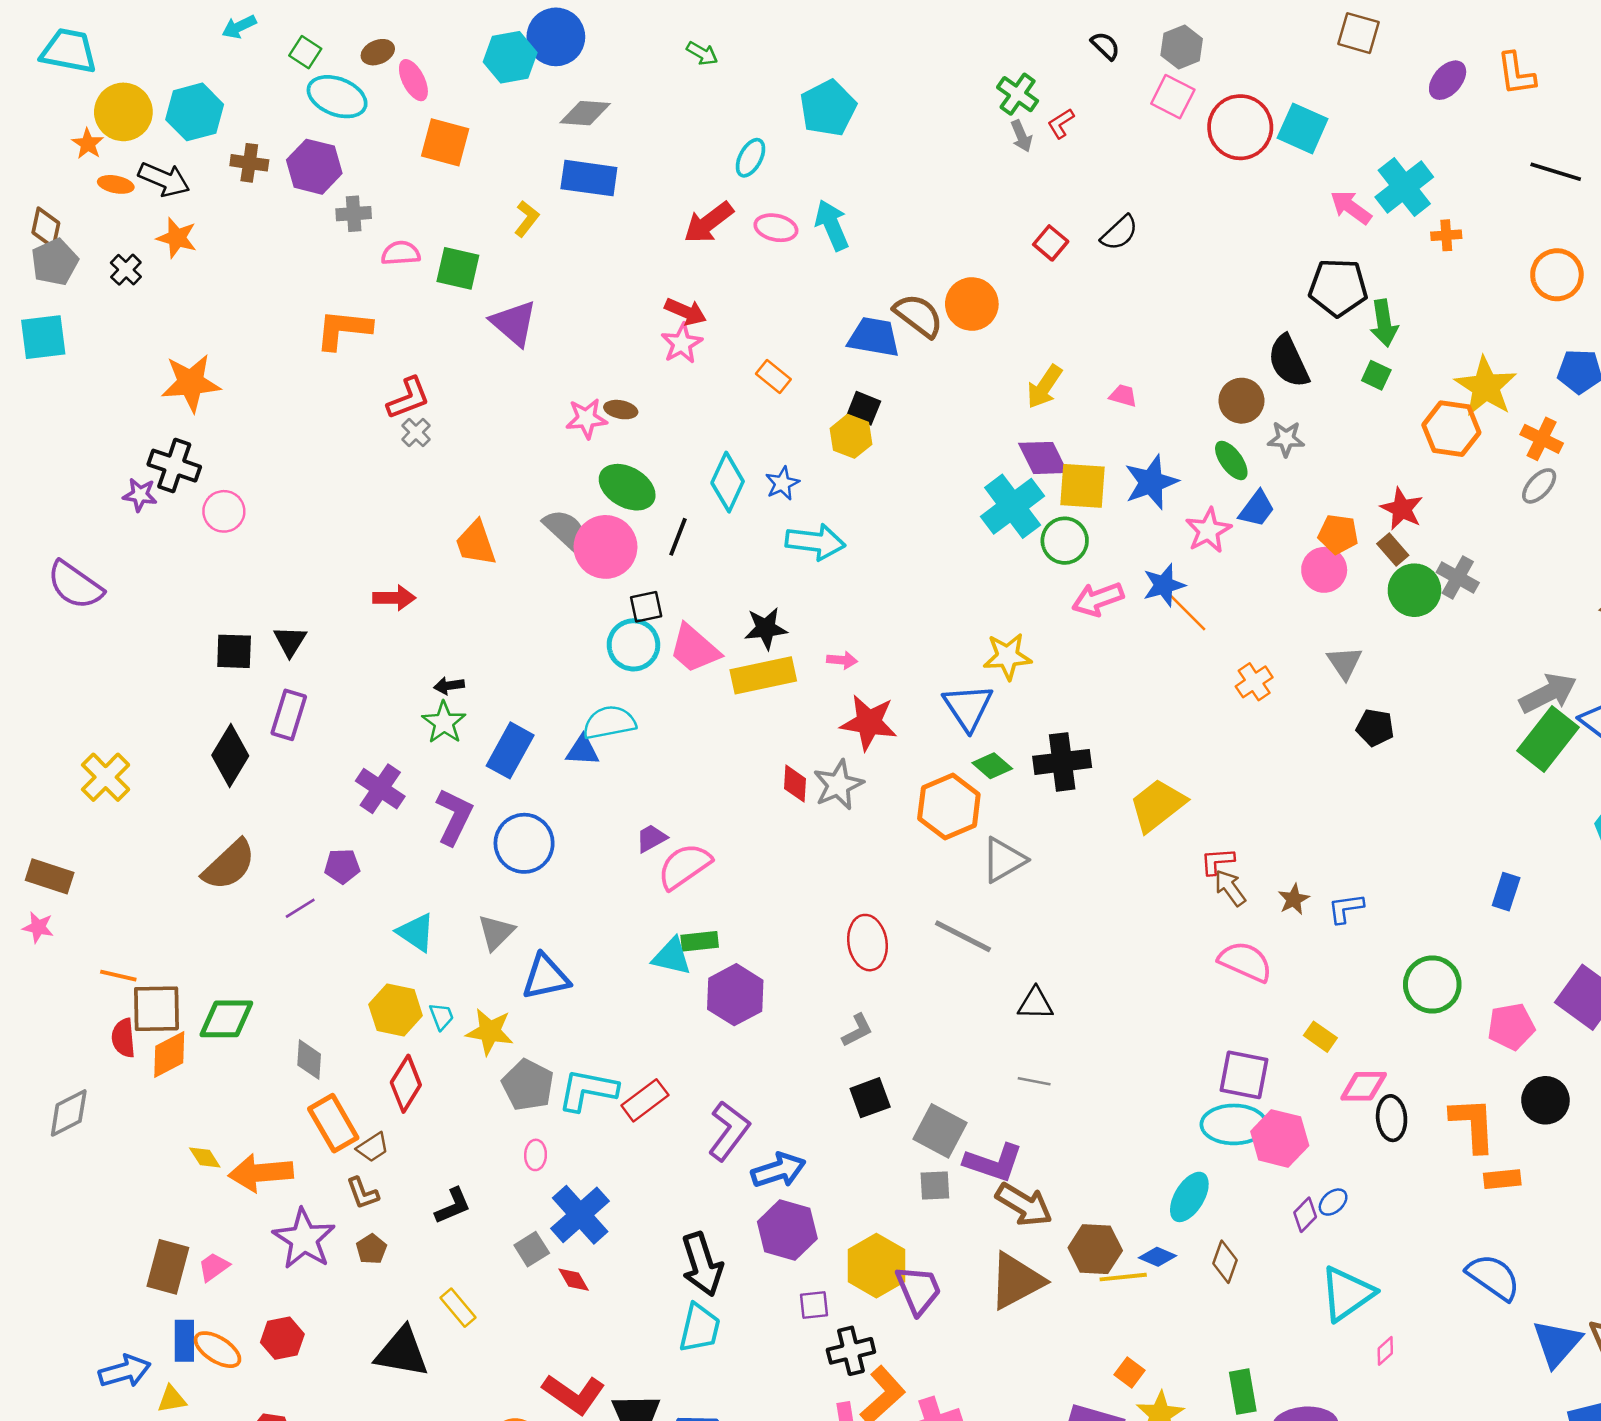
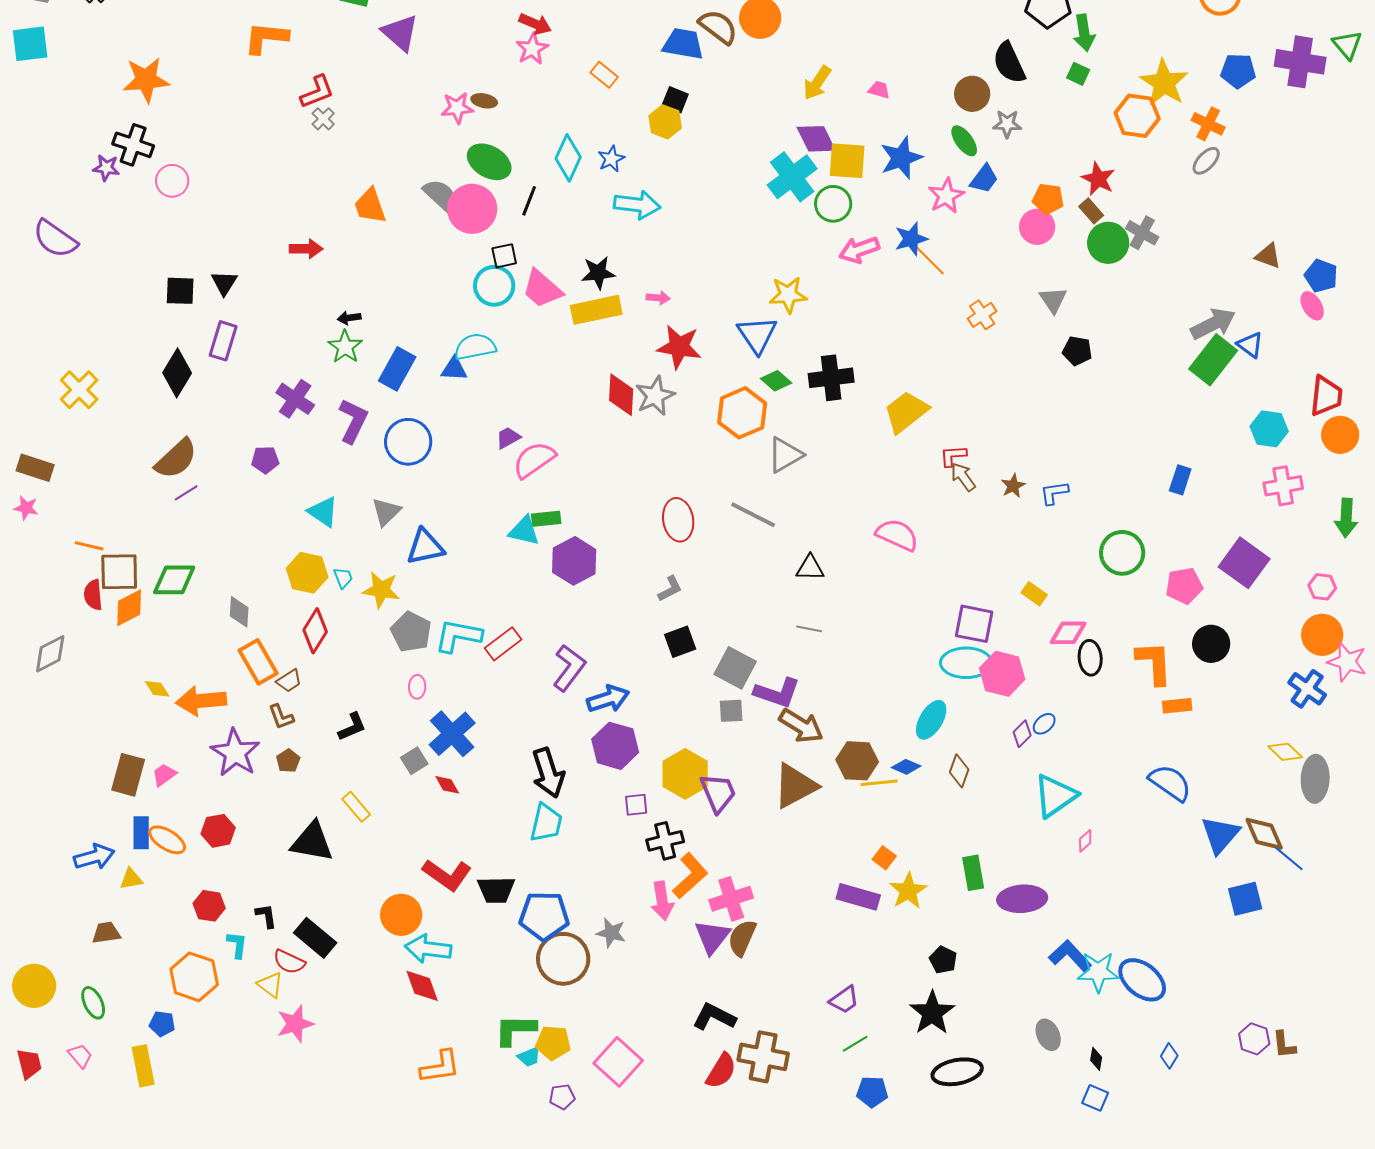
red diamond: (795, 784) -> (621, 395), size x1.4
purple line: (300, 908) -> (186, 493), moved
pink semicircle: (1245, 962) -> (897, 535), moved

